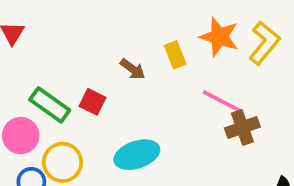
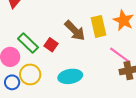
yellow rectangle: (175, 55) -> (99, 26), size x1.5
brown arrow: (133, 69) -> (75, 31), size x1.6

